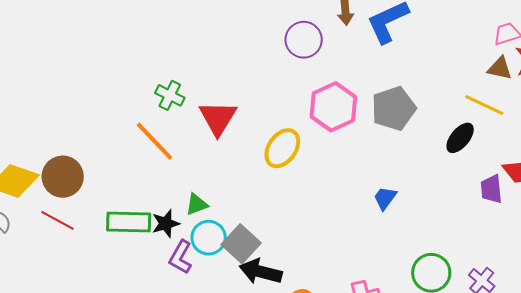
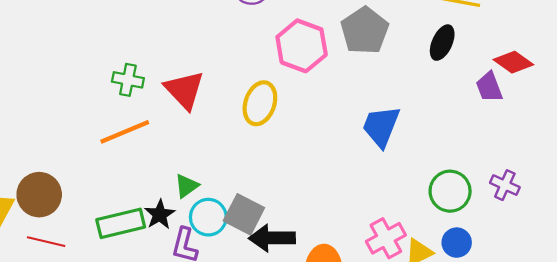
orange line: (154, 141) -> (125, 132), turned -54
blue trapezoid: (385, 198) -> (381, 126), size x1.6

